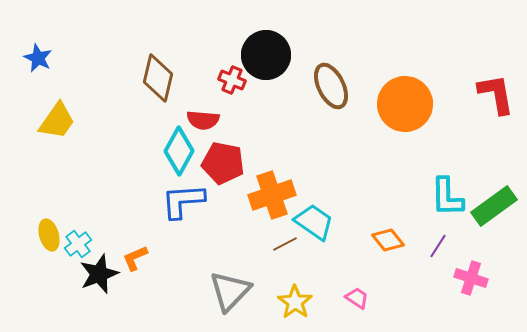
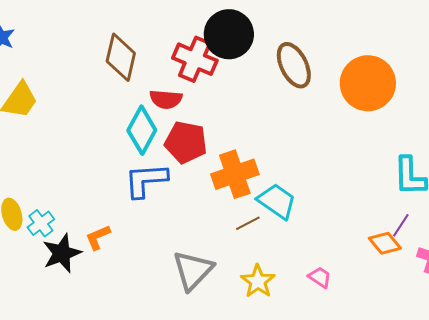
red cross: (232, 80) -> (195, 59), size x1.6
orange diamond: (388, 240) -> (385, 243), moved

